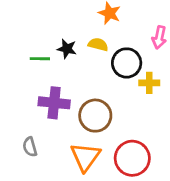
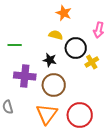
black star: (67, 49) -> (50, 60), moved
yellow cross: (149, 83) -> (92, 62), turned -32

